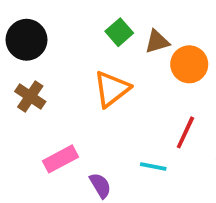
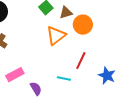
orange triangle: (112, 89) -> (56, 36), moved

